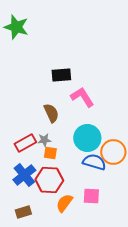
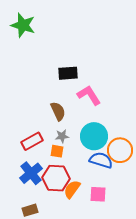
gray star: (44, 140) -> (62, 136), moved
orange semicircle: (64, 203) -> (72, 189), moved

